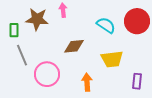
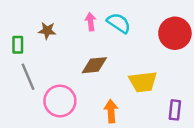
pink arrow: (63, 10) -> (91, 22), moved
brown star: (37, 19) -> (47, 31), size x0.6
cyan semicircle: (106, 25) -> (119, 23), moved

